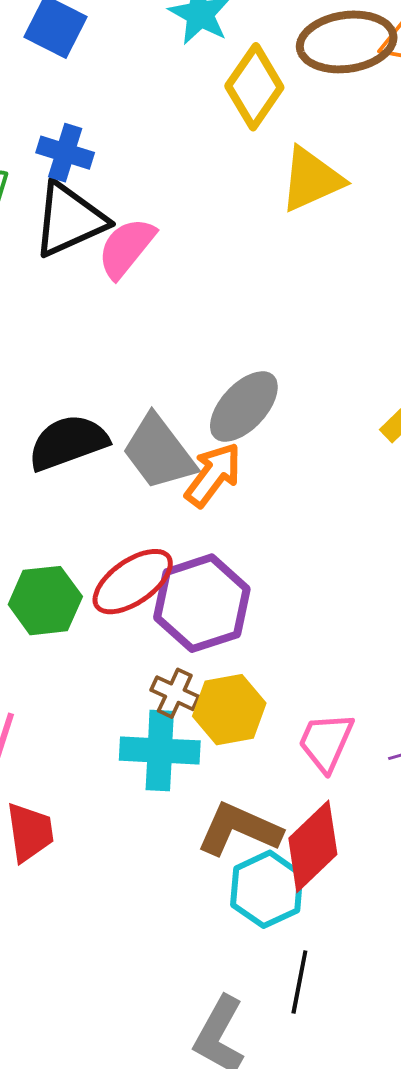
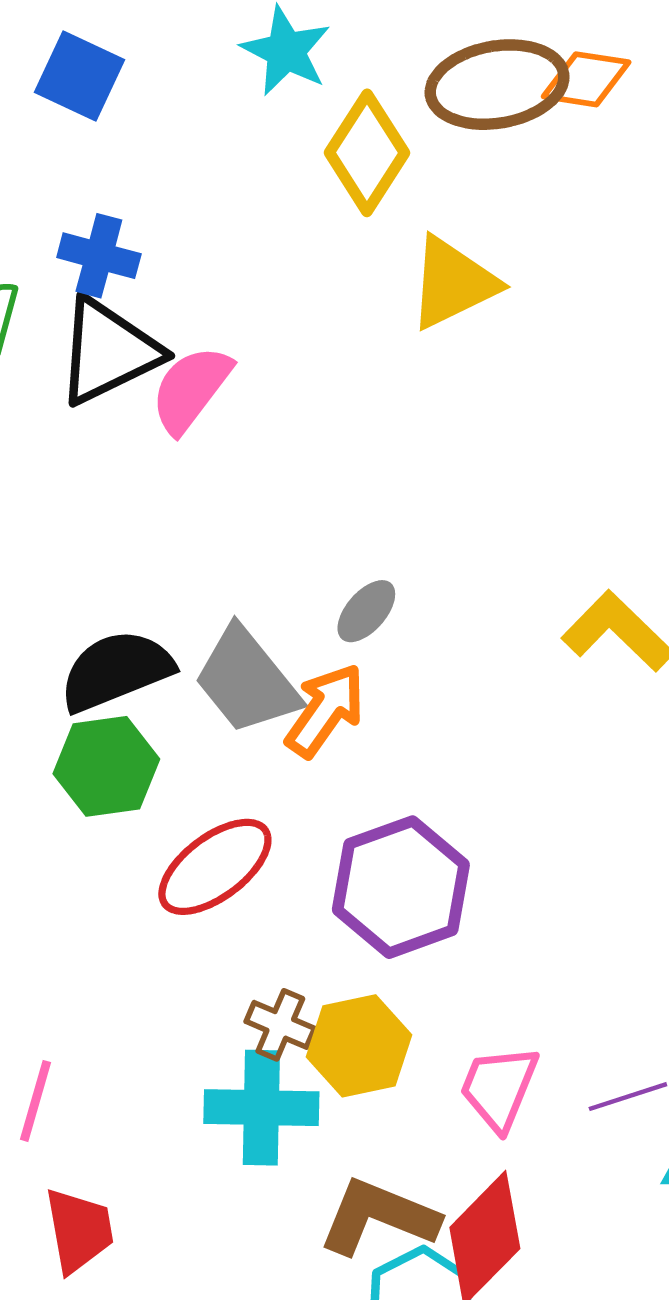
gray ellipse: (244, 406) -> (366, 611), size x0.6
green hexagon: (45, 601) -> (106, 766), moved
purple hexagon: (202, 603) -> (401, 887), moved

